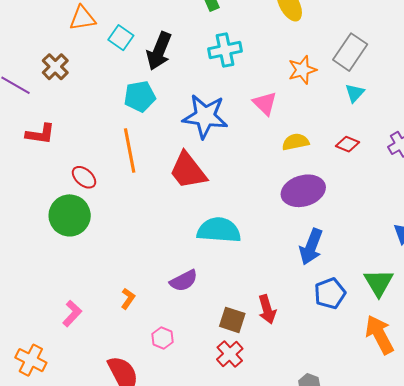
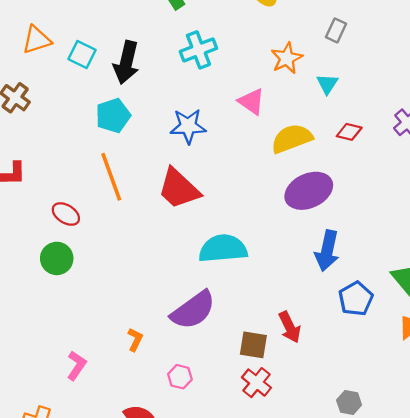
gray rectangle: (350, 52) -> (336, 30), size x0.6
cyan triangle: (355, 93) -> (327, 84), moved
blue star: (205, 116) -> (188, 126), size x0.7
yellow semicircle: (295, 142) -> (292, 139), size x1.4
green circle: (70, 215) -> (57, 258), size x0.7
purple semicircle: (184, 281) -> (193, 310), size x1.5

